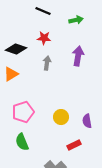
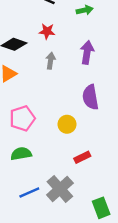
purple semicircle: (87, 121) -> (90, 97), moved, size x1.5
green semicircle: (22, 142) -> (21, 154), turned 102

